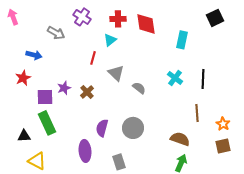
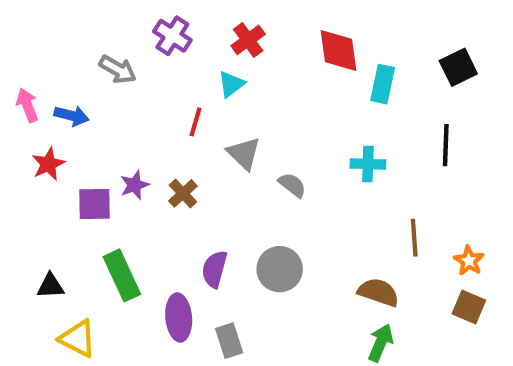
pink arrow: (13, 17) -> (27, 105), moved
black square: (215, 18) -> (458, 67), moved
red cross: (118, 19) -> (248, 40), turned -35
red diamond: (146, 24) -> (339, 50), moved
cyan cross: (175, 78) -> (368, 164), turned -35
black line: (203, 79) -> (446, 145), moved
green rectangle: (47, 123) -> (122, 275), moved
brown square: (223, 146) -> (469, 307), turned 35
gray rectangle: (119, 162) -> (229, 341), moved

